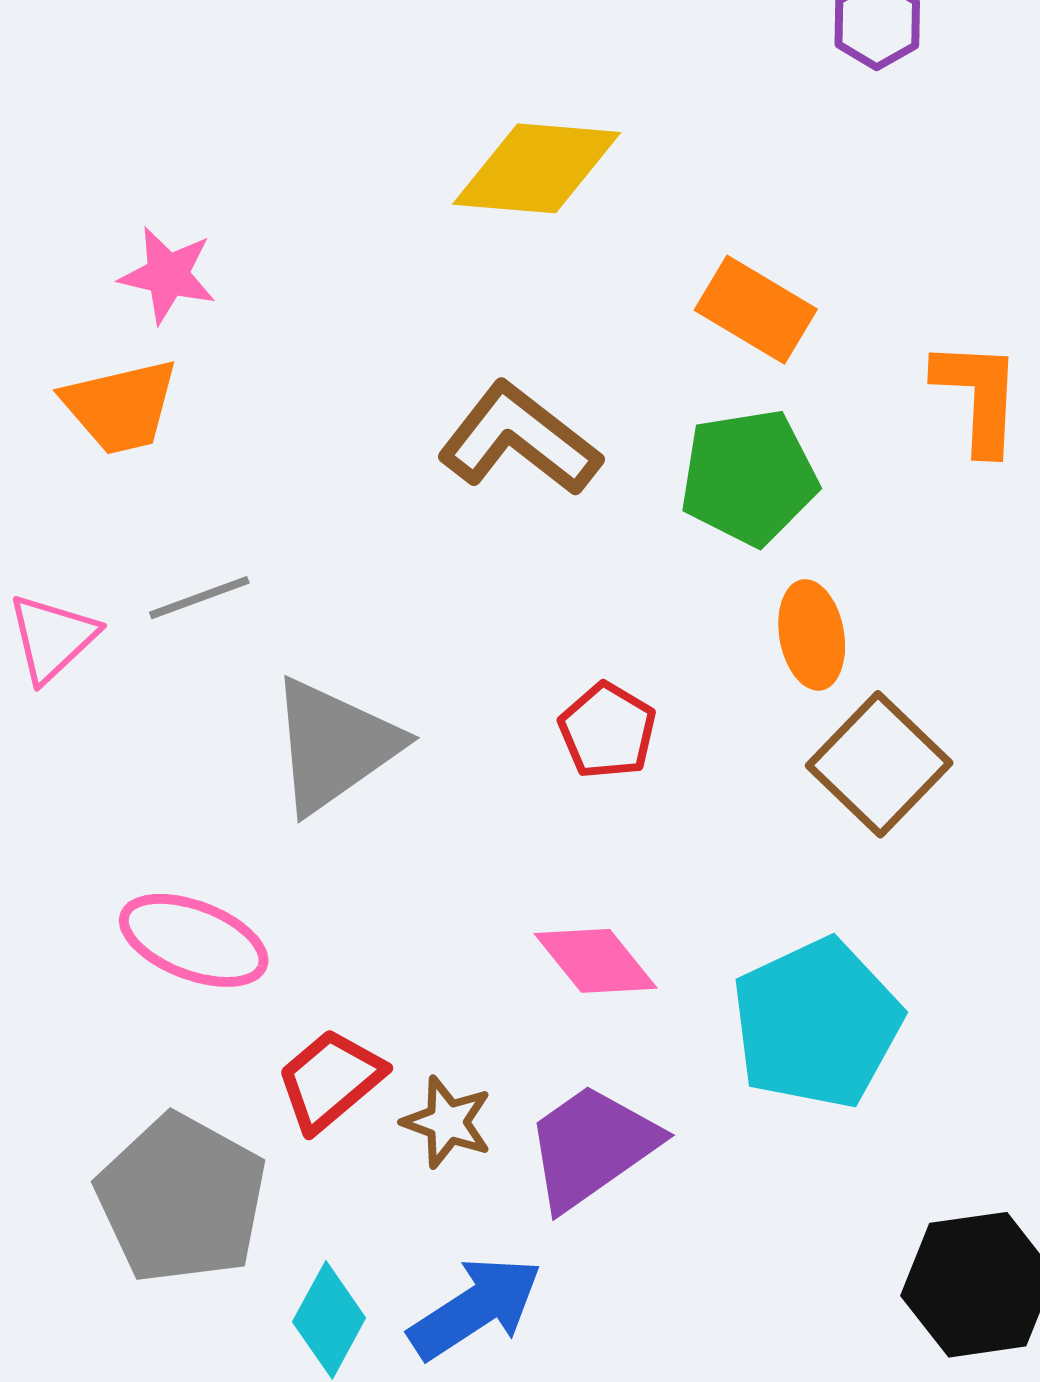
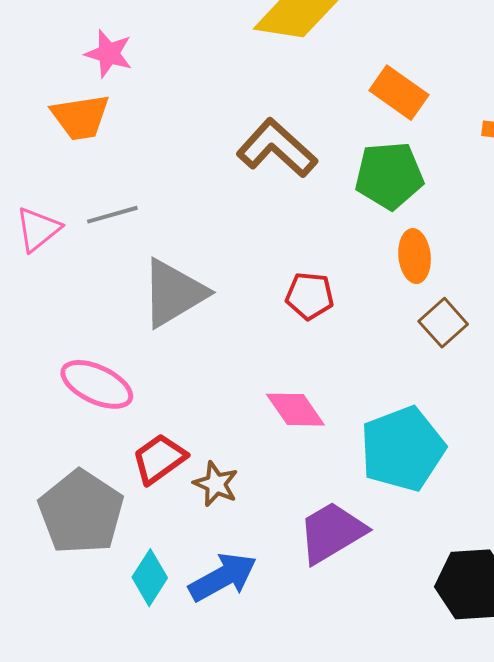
red pentagon: (607, 731) -> (310, 296), turned -30
brown square: (879, 764) -> (443, 323), size x0.7
purple trapezoid: (592, 1146) -> (332, 532), moved

